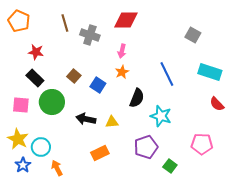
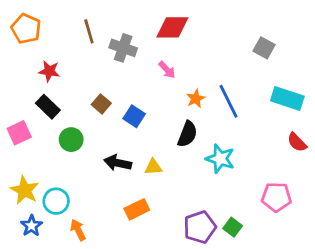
pink arrow: (122, 51) -> (167, 70), turned -56
orange star: (122, 72) -> (196, 99), moved
green circle: (52, 102) -> (71, 140), size x0.7
pink square: (21, 105) -> (19, 133), moved, turned -30
purple pentagon: (146, 147) -> (200, 227), moved

